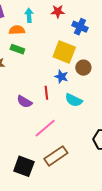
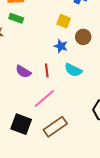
yellow square: (64, 52) -> (64, 21), size x0.6
red line: (46, 93) -> (47, 70), moved
black square: (24, 166) -> (21, 124), moved

